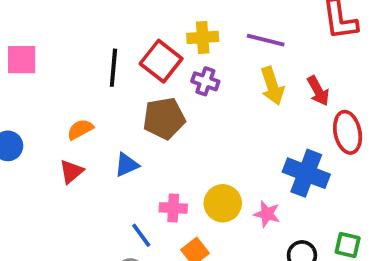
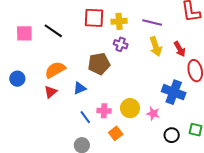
red square: (161, 61) -> (94, 18), moved, turned -35
black line: (113, 68) -> (53, 31), moved, turned -60
orange semicircle: (80, 129) -> (55, 70), size x1.5
blue line: (141, 235) -> (85, 117), moved

